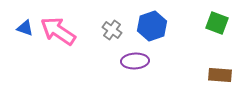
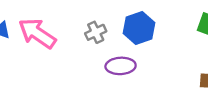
gray cross: (112, 30) -> (96, 32), turned 30

